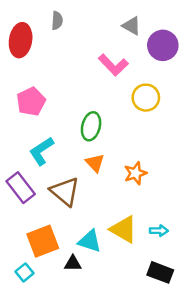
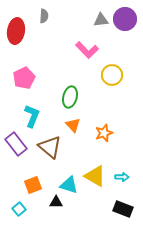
gray triangle: (132, 26) -> (101, 20), turned -35
purple circle: (163, 45) -> (125, 19), moved
cyan L-shape: (41, 151) -> (32, 116), turned 145
orange square: (43, 241) -> (33, 185), size x0.7

